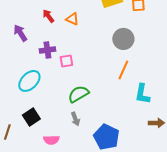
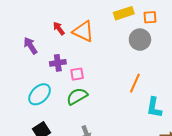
orange triangle: (72, 19) -> (83, 31), size x1.6
gray circle: (123, 39) -> (140, 40), moved
green semicircle: (78, 94) -> (77, 96), moved

